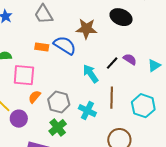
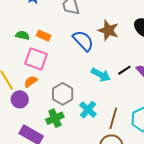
orange rectangle: (42, 47) -> (44, 36), moved
cyan arrow: (91, 74) -> (101, 75), turned 138
orange semicircle: (35, 97) -> (31, 81), moved
brown line: (112, 98) -> (113, 118), moved

